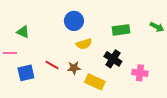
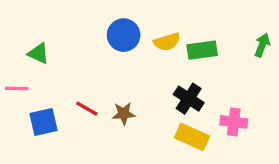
green arrow: (157, 27) -> (262, 45), turned -96
yellow semicircle: (84, 44) -> (167, 42), moved
yellow rectangle: (95, 82) -> (192, 137), moved

